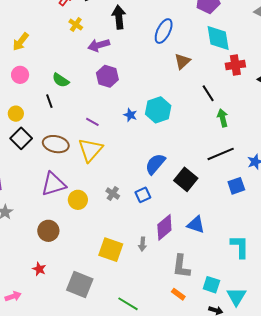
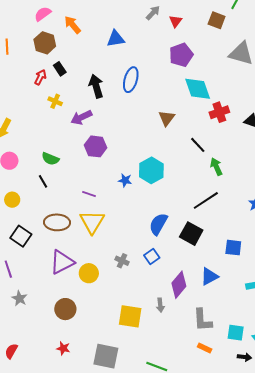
blue ellipse: (164, 31) -> (131, 80), moved
black square: (21, 138) -> (21, 236), moved
black line: (221, 154) -> (206, 200), moved
blue square: (236, 186) -> (233, 248), moved, turned 36
blue triangle: (196, 225) -> (209, 276), turned -36

